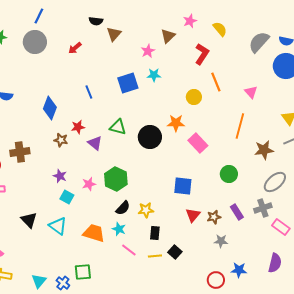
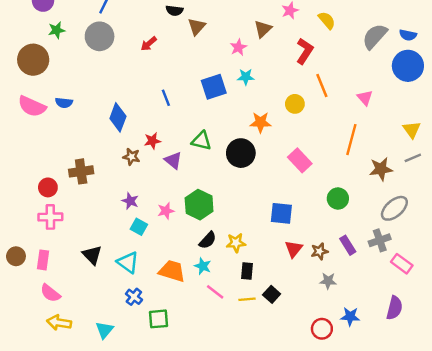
orange star: (176, 123) -> (260, 122), moved
blue cross: (63, 283) -> (134, 297), moved

